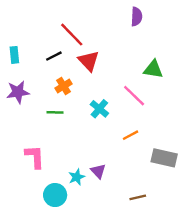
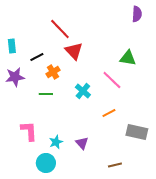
purple semicircle: (136, 17) -> (137, 14), moved
black line: (54, 56) -> (37, 57), moved
cyan star: (77, 177) -> (56, 142), moved

